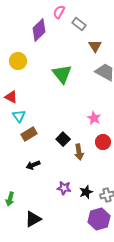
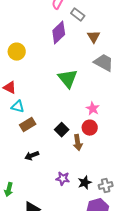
purple diamond: (39, 30) -> (59, 33), moved
green triangle: (62, 74) -> (68, 79), moved
cyan triangle: (19, 116) -> (18, 107), turned -40
red circle: (103, 142) -> (90, 128), moved

